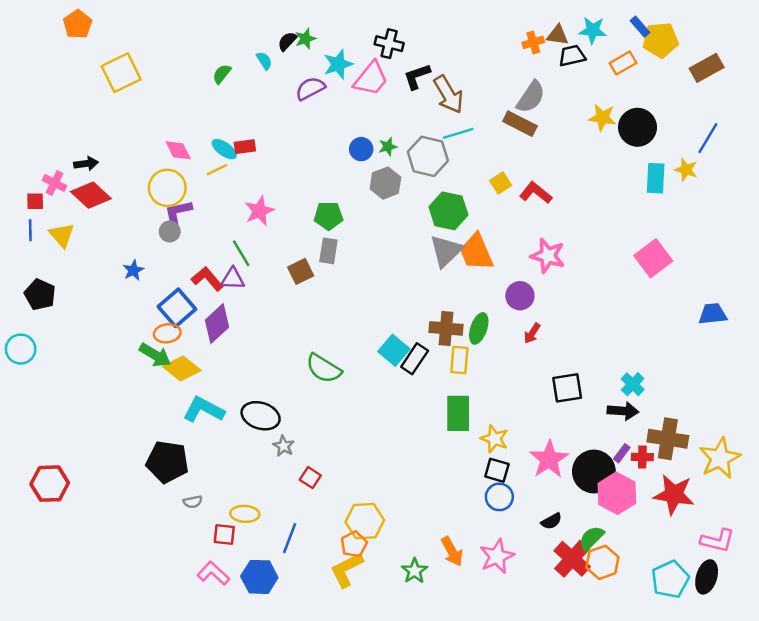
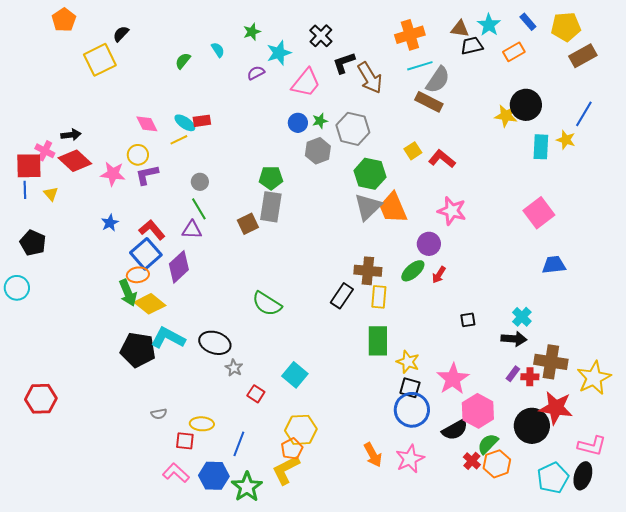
cyan star: (593, 30) -> (489, 25), turned 30
yellow pentagon: (661, 40) -> (566, 27), moved
black semicircle: (287, 41) -> (121, 34), moved
orange cross: (533, 42) -> (410, 35), moved, size x1.6
black cross: (389, 44) -> (321, 36), turned 30
pink trapezoid: (371, 79) -> (306, 83), moved
purple semicircle: (310, 88) -> (256, 73), size x0.7
yellow star: (602, 118) -> (506, 116), moved
cyan line: (458, 133) -> (420, 66), moved
yellow circle: (167, 188) -> (138, 155), size x0.7
red square: (35, 201) -> (29, 166), size x1.8
pink star: (259, 211) -> (113, 174), moved, turned 30
gray circle: (170, 231) -> (200, 182), moved
yellow triangle: (62, 235) -> (51, 194), size x0.7
gray rectangle: (328, 251) -> (271, 207), size x1.4
red L-shape: (207, 279) -> (152, 230), moved
blue trapezoid: (713, 314) -> (554, 265), moved
green ellipse: (479, 328) -> (413, 271), moved, turned 30
cyan square: (394, 350) -> (295, 375), moved
green arrow: (155, 355) -> (128, 293), turned 36
black square: (567, 388) -> (468, 320), size x0.6
black pentagon: (167, 462) -> (138, 350), moved
black circle: (594, 471) -> (532, 426), moved
pink hexagon: (617, 493) -> (478, 411), moved
blue circle: (499, 497) -> (412, 410), size x1.5
black semicircle: (551, 521) -> (455, 430), size x1.5
red cross: (572, 559) -> (472, 461), size x0.6
green star: (415, 571) -> (247, 487), moved, size x1.4

